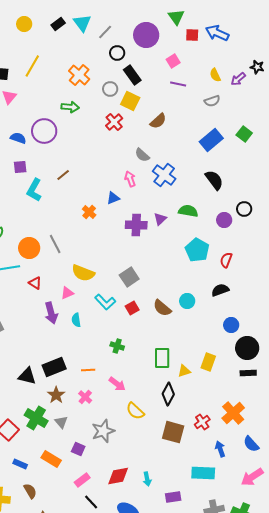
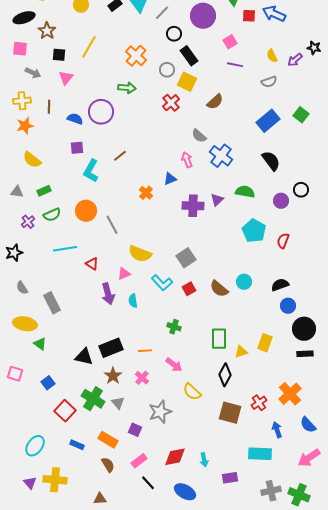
orange circle: (29, 248) -> (86, 211), moved
black semicircle: (220, 290) -> (280, 285), moved
brown semicircle: (30, 491) -> (108, 465), moved

